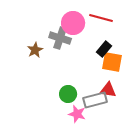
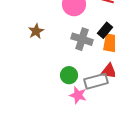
gray cross: (60, 38) -> (82, 39), moved

